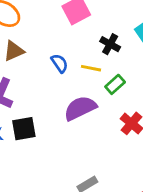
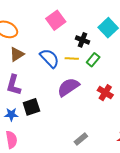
blue semicircle: (60, 63) -> (50, 58), size x1.5
green rectangle: (115, 84) -> (93, 60), moved

